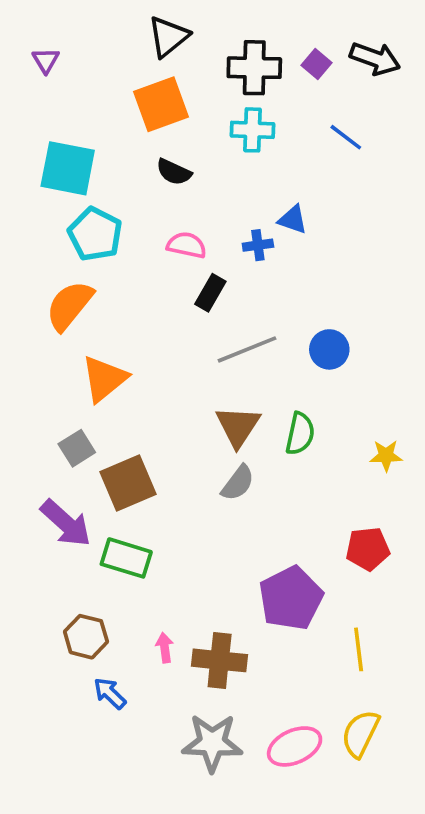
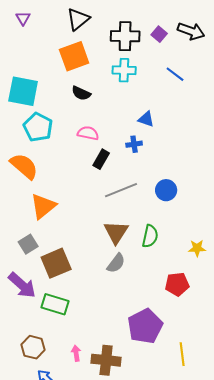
purple triangle: (46, 60) -> (23, 18), moved
blue cross: (258, 245) -> (134, 144), moved
orange semicircle: (70, 306) -> (24, 166), turned 92
red pentagon: (368, 549) -> (177, 284), moved

